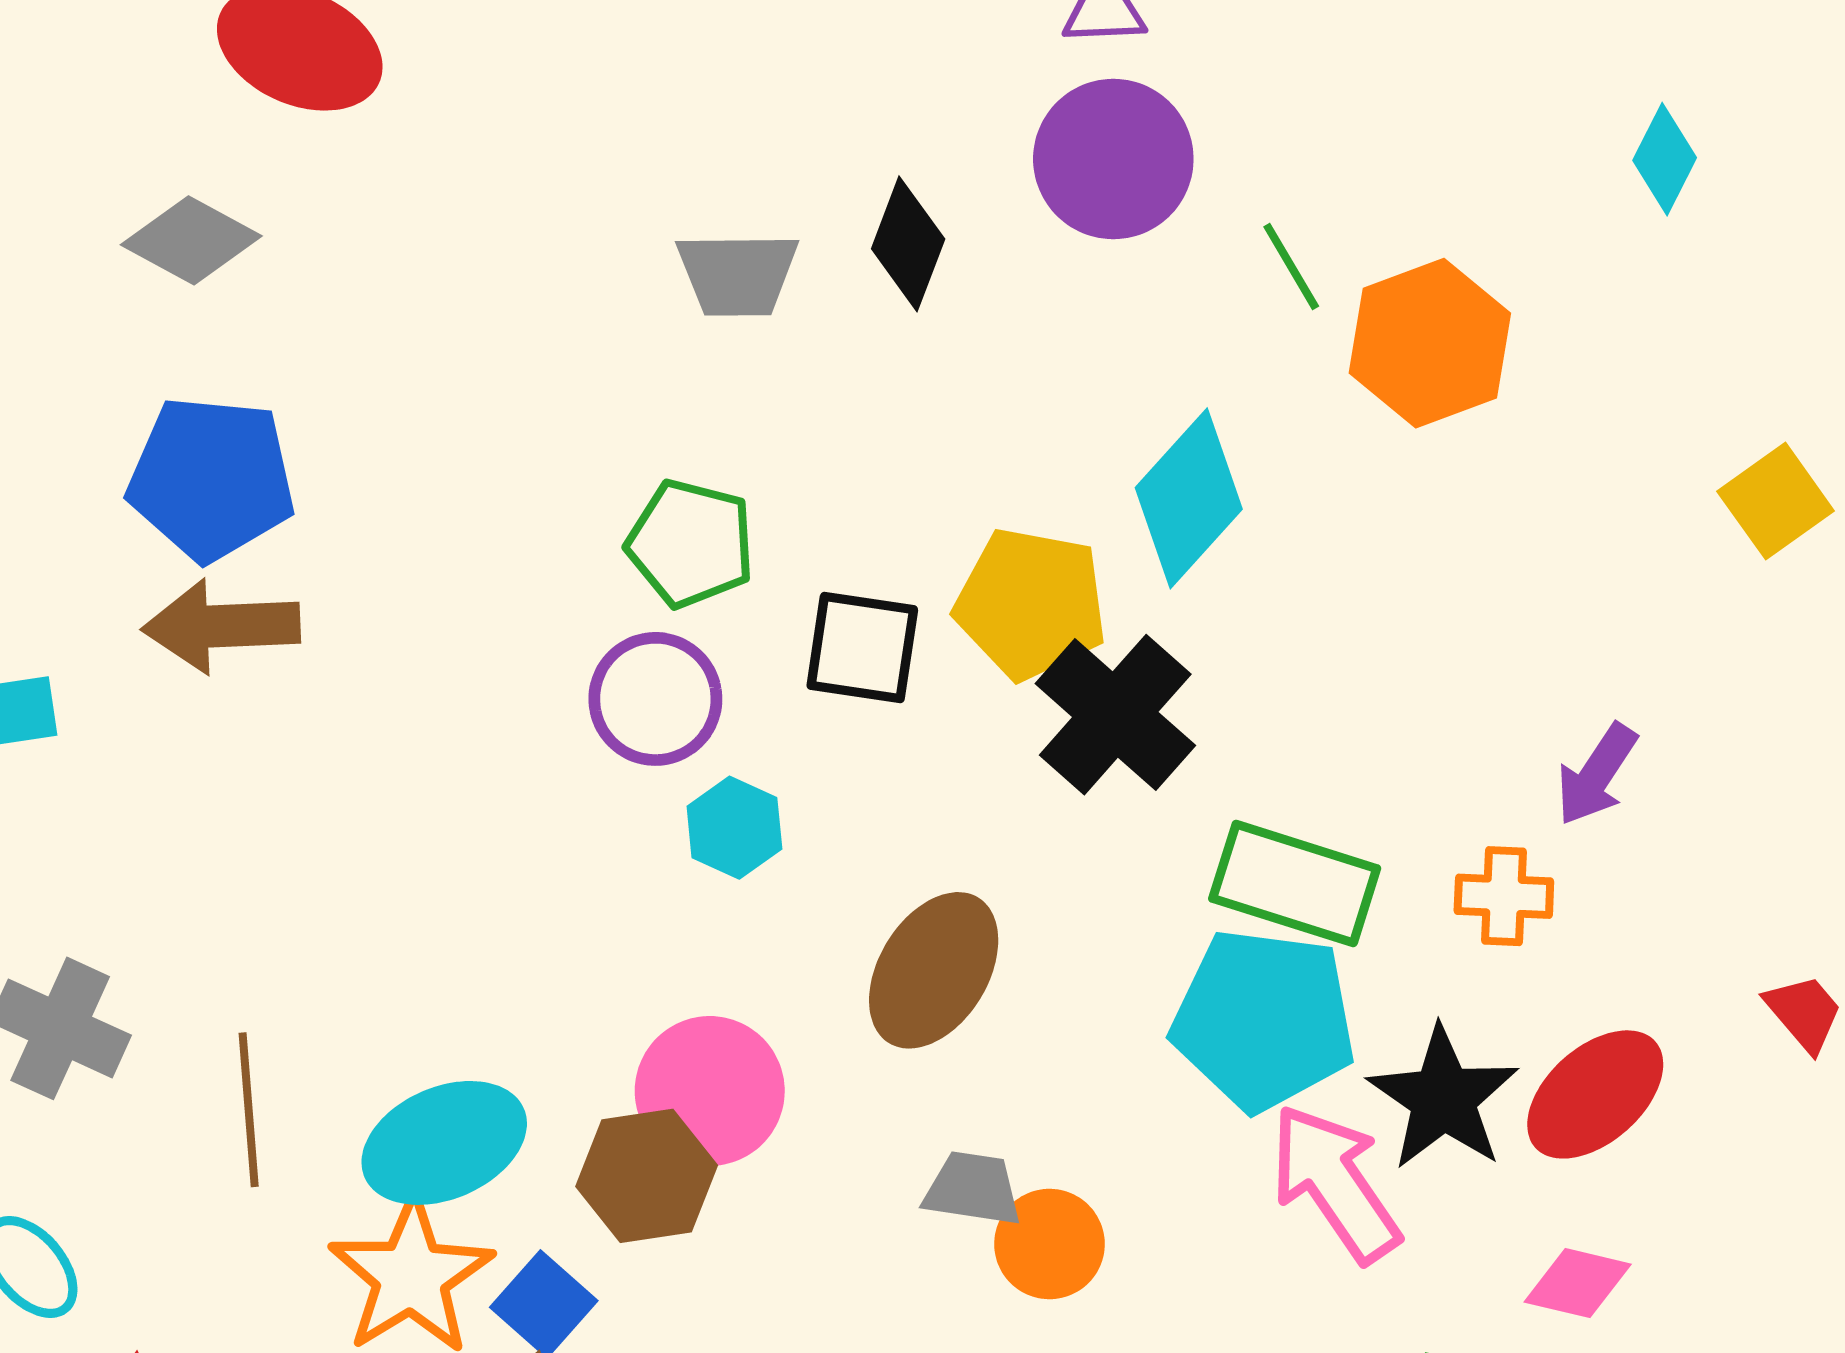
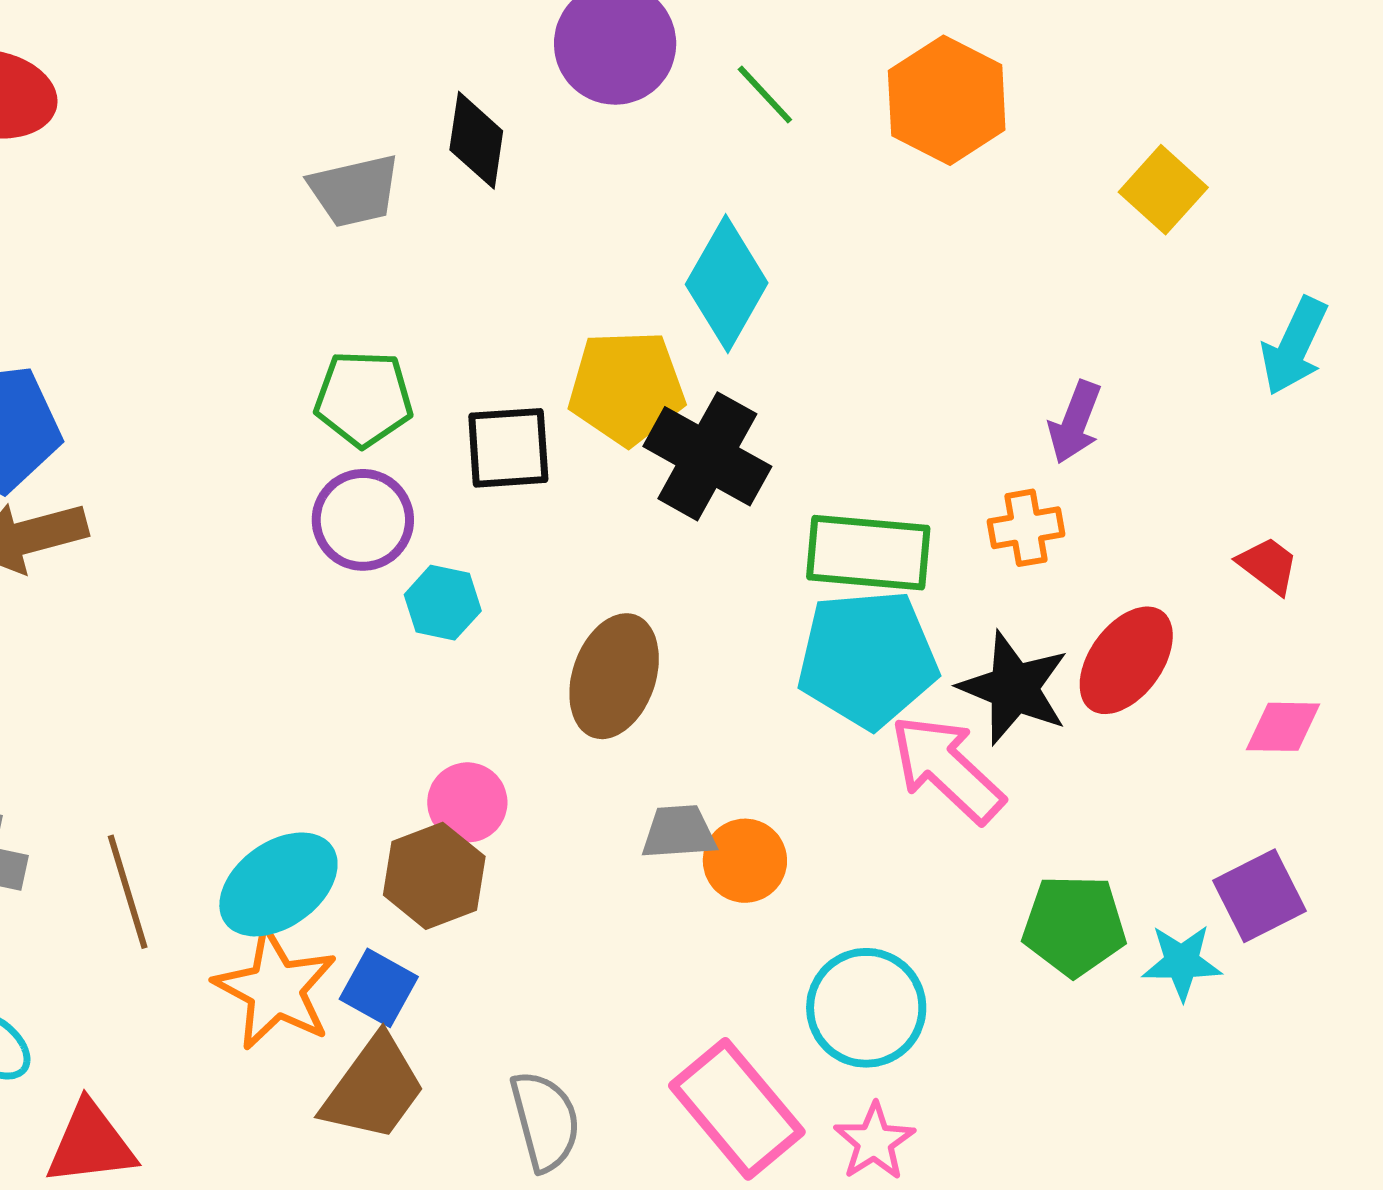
orange hexagon: (1430, 343) -> (947, 100), moved
pink circle: (710, 1091) -> (467, 802), size x0.7
pink diamond: (1578, 1283) -> (1283, 727), moved

